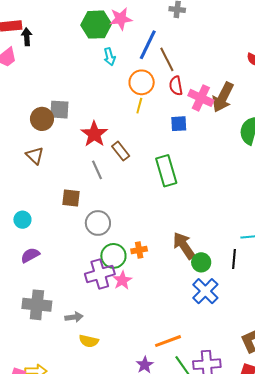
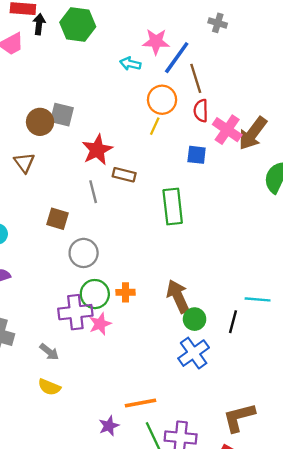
pink star: (121, 19) -> (156, 42), moved
green hexagon: (96, 25) -> (78, 25), moved
cyan arrow: (110, 57) -> (130, 64), turned 108
brown rectangle: (121, 151) -> (124, 175), turned -48
gray arrow: (74, 317) -> (49, 352), moved, turned 36

